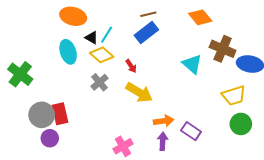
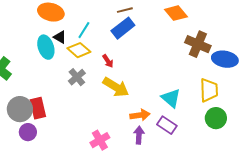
black triangle: (91, 38) -> (60, 37), moved
cyan triangle: (192, 64) -> (171, 98), moved
yellow trapezoid: (234, 96) -> (209, 90), turned -75

